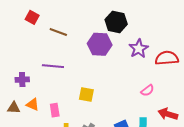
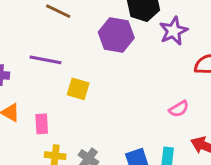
purple star: (139, 49) -> (174, 31), moved
yellow square: (86, 95) -> (78, 89), moved

